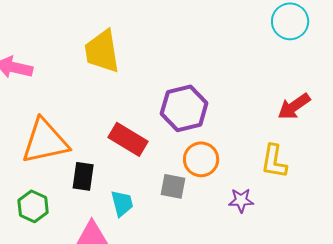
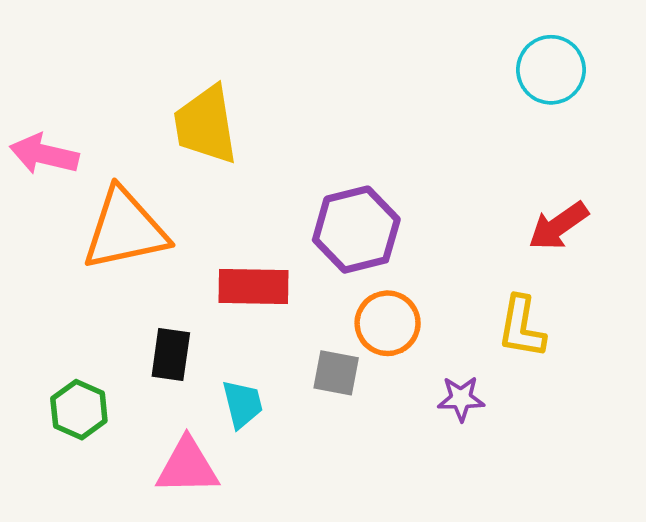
red rectangle: (128, 139) -> (253, 287), turned -30
orange triangle: (45, 141) -> (125, 230), moved

